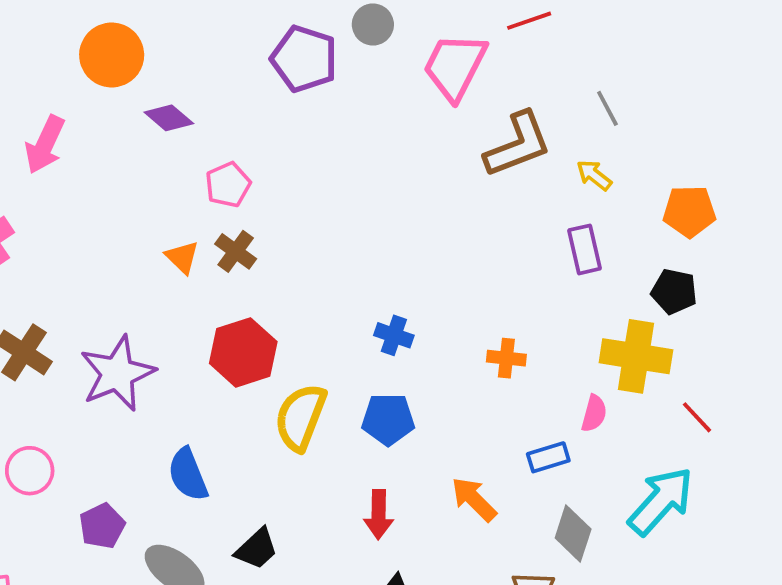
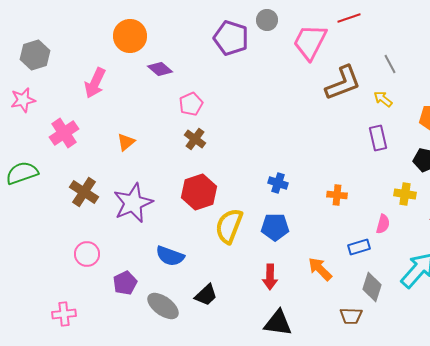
orange triangle: (182, 257) -> (126, 142), moved, turned 36
yellow cross: (636, 356) -> (405, 194), size x0.6
blue semicircle: (188, 474) -> (170, 256), turned -48

